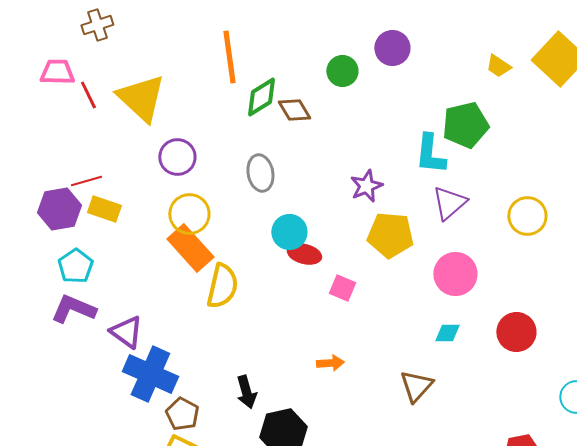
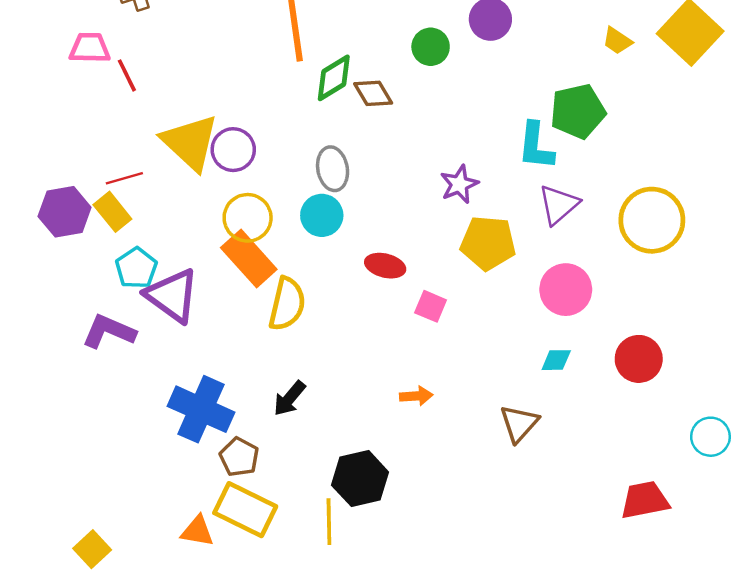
yellow triangle: (141, 98) -> (190, 142), moved
purple hexagon: (59, 209) -> (65, 212), moved
yellow rectangle: (104, 209) -> (112, 212), moved, turned 32
yellow circle: (527, 216) -> (652, 220), size x1.4
cyan circle: (289, 232) -> (322, 215), moved
cyan pentagon: (75, 266) -> (136, 268), moved
purple triangle: (126, 332) -> (172, 296), moved, size x1.4
black arrow: (246, 392) -> (289, 398), moved, turned 56

